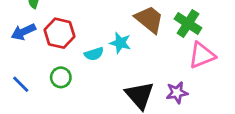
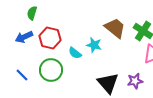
cyan semicircle: (94, 54) -> (75, 53), turned 56
green circle: (61, 77) -> (51, 70), size x1.5

